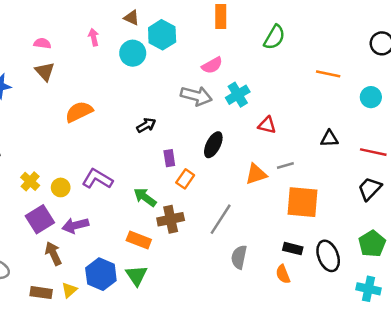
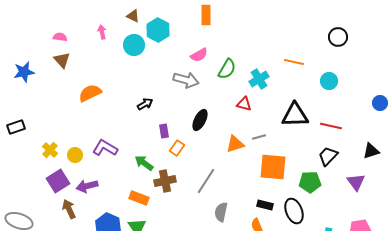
green semicircle: (274, 37) -> (227, 69), moved
cyan cross: (238, 95) -> (259, 79), moved
black triangle: (329, 139) -> (295, 115), size x1.8
green pentagon: (372, 244) -> (310, 182), moved, turned 30

